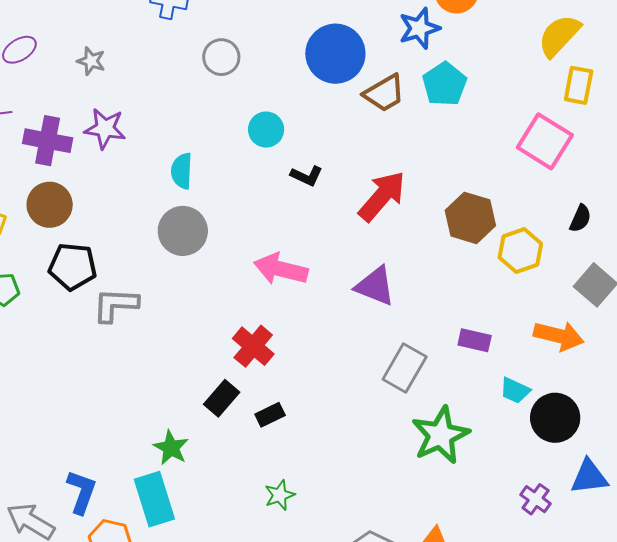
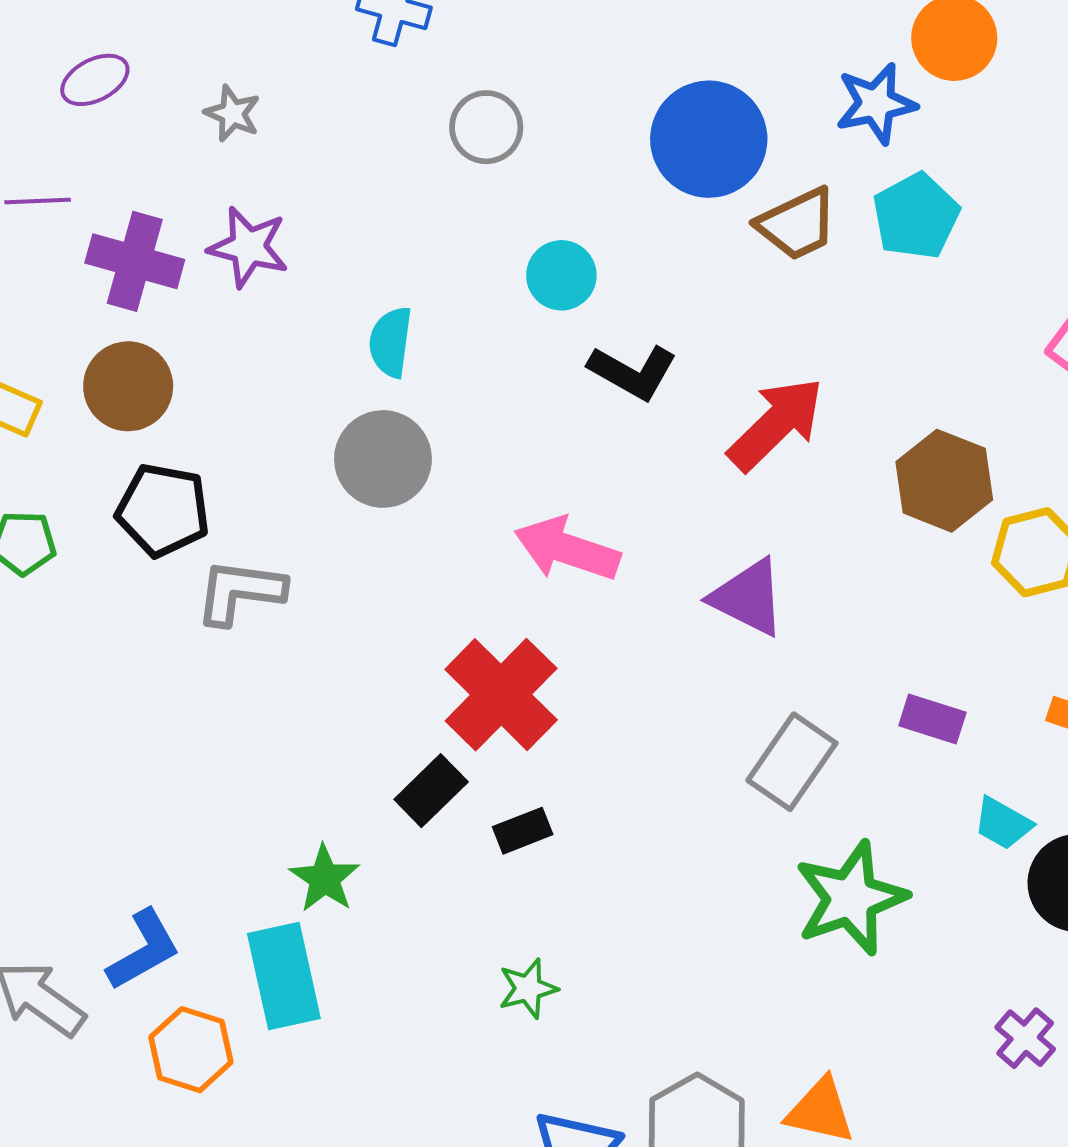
black L-shape: (307, 176) -> (633, 372), size x1.4
red cross: (253, 346) -> (501, 695), size x1.4
blue L-shape: (82, 492) -> (143, 950), turned 36

